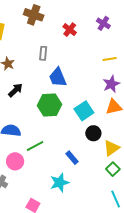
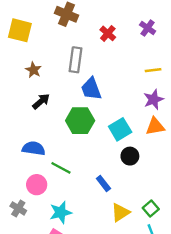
gray rectangle: (43, 53) -> (75, 60), size x1.5
green line: (35, 146) -> (61, 168), turned 54
yellow triangle: (111, 148) -> (120, 213), moved
green square: (113, 169) -> (151, 208), moved
cyan star: (60, 183) -> (61, 212), moved

